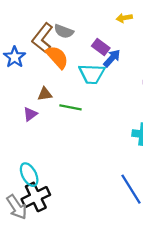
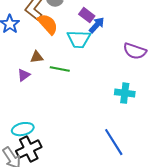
cyan ellipse: (29, 175) -> (23, 129), turned -75

